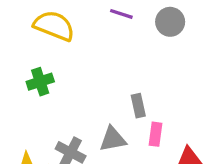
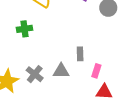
pink rectangle: (156, 134) -> (96, 71), moved

